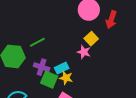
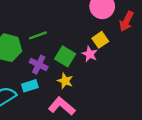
cyan rectangle: (62, 68) -> (30, 86), moved
green square: (49, 80) -> (65, 56), moved

